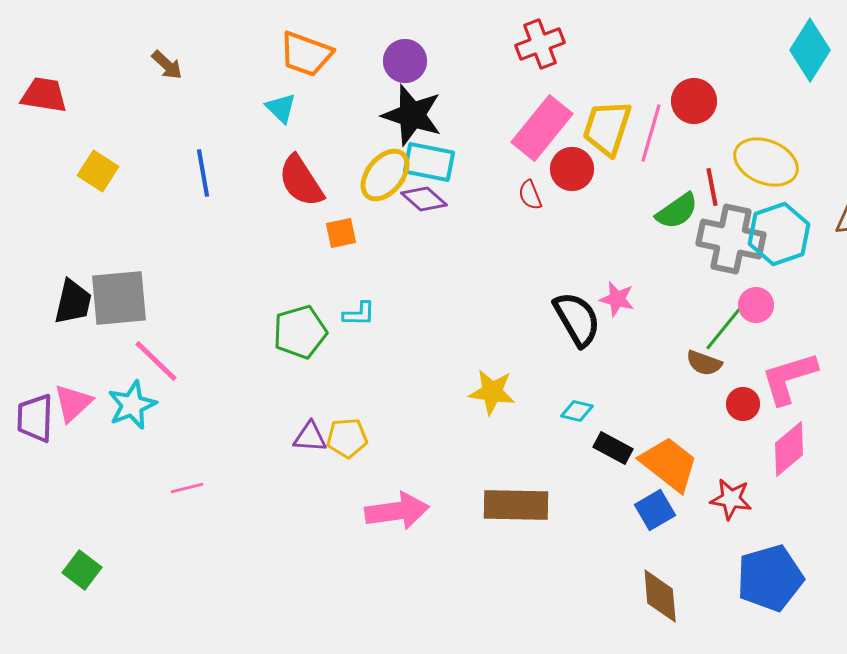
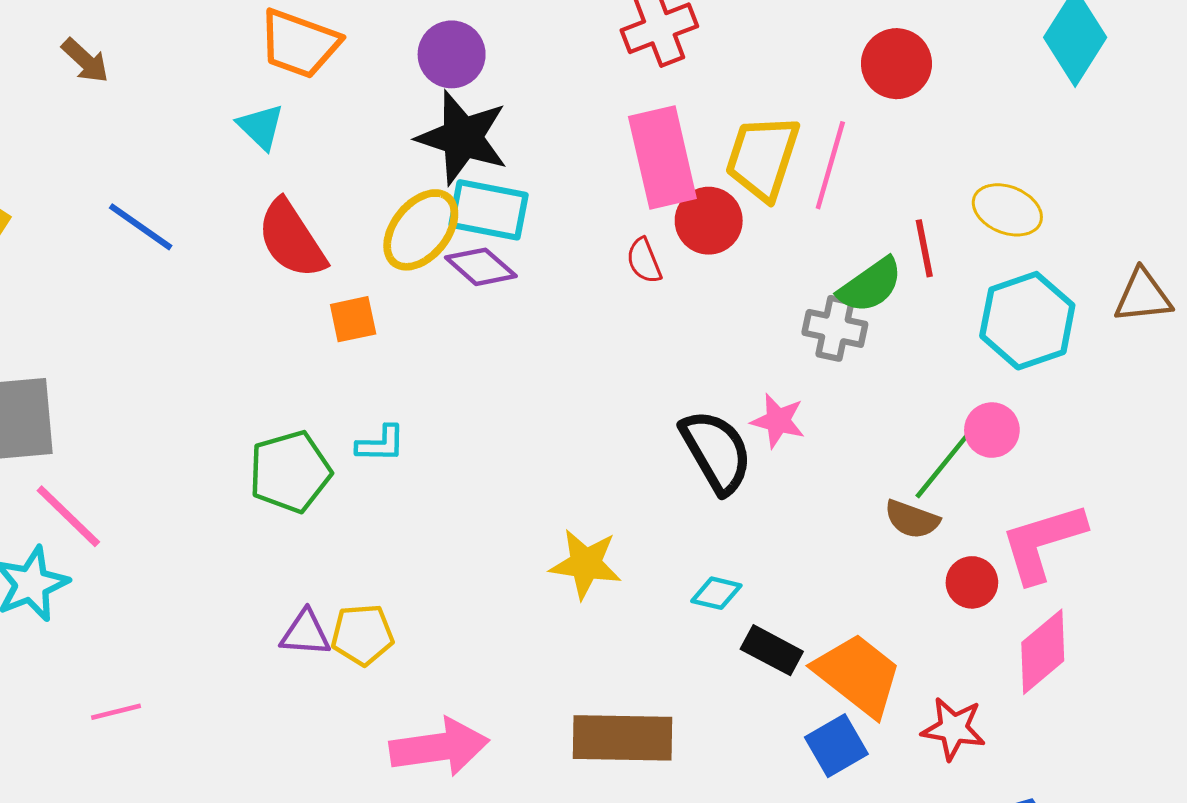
red circle: (694, 101) -> (896, 64), moved
pink rectangle: (542, 128) -> (662, 158), turned -52
yellow ellipse: (766, 162) -> (1007, 210), size x0.7
blue line: (203, 173) -> (141, 227), turned -45
gray cross: (731, 239) -> (835, 328), moved, size x0.6

